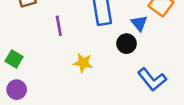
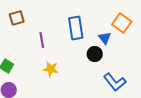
yellow star: (83, 63) -> (51, 69), moved

